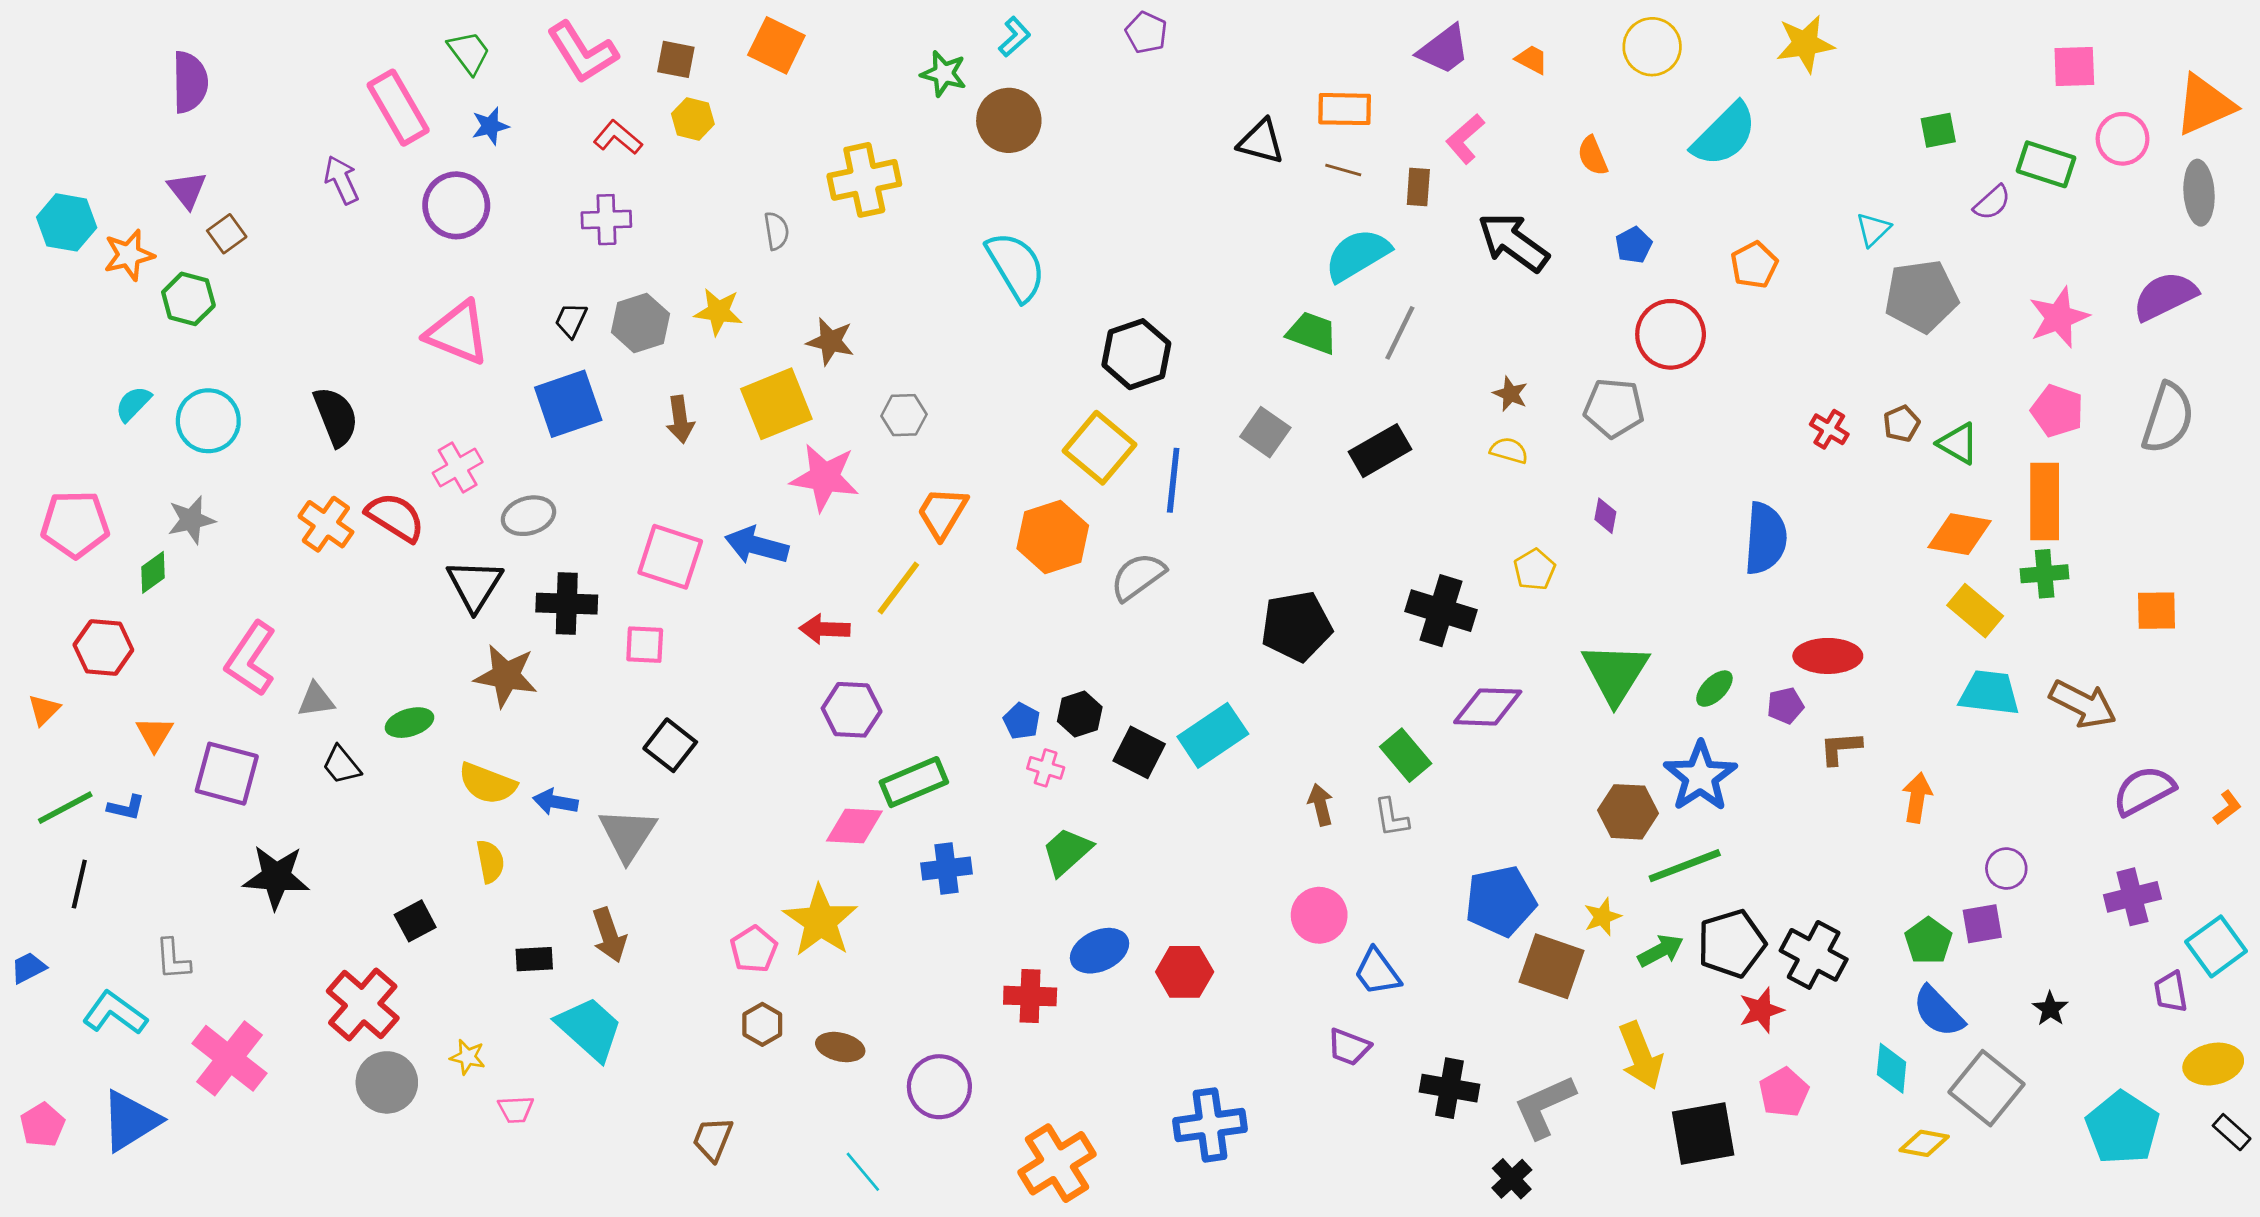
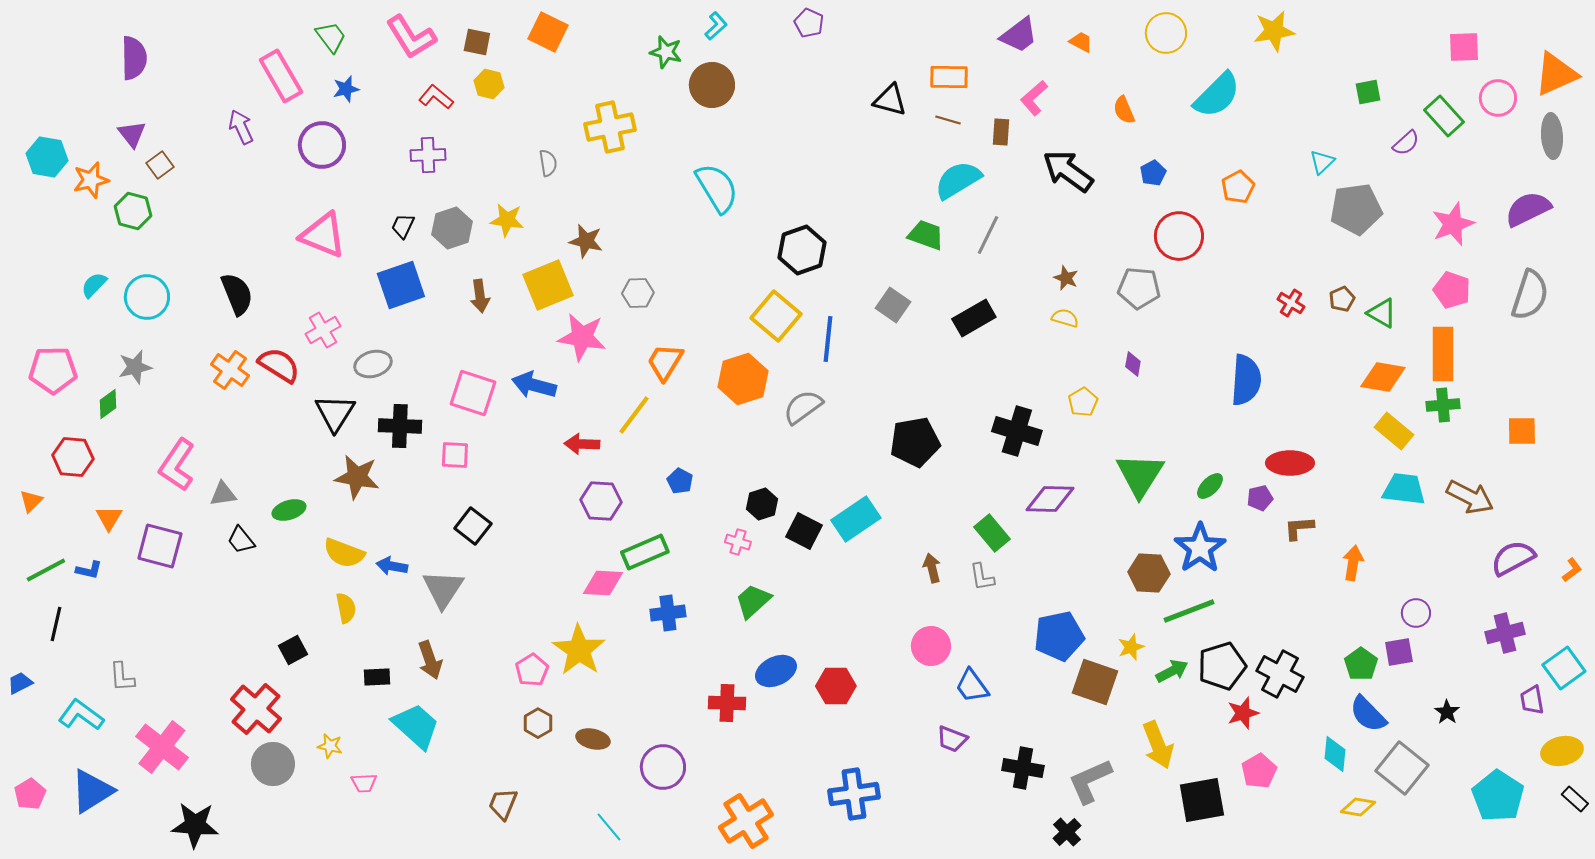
green rectangle: (2046, 164) -> (1444, 116), turned 30
blue pentagon: (1022, 721) -> (680, 481), moved
black star: (276, 877) -> (195, 825), moved

